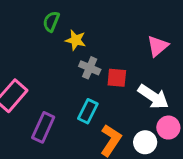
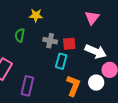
green semicircle: (51, 21) -> (20, 35), moved
yellow star: (76, 40) -> (36, 15), moved
cyan rectangle: (88, 111) -> (61, 61), moved

